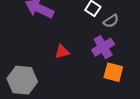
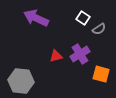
purple cross: (103, 47) -> (80, 54), moved

